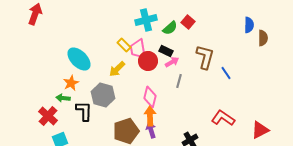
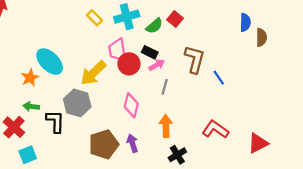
yellow rectangle: (124, 45) -> (94, 18), moved
yellow arrow: (117, 69) -> (93, 73), size x1.4
orange star: (71, 83) -> (30, 78), moved
orange arrow: (150, 116) -> (166, 126), moved

